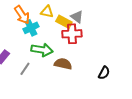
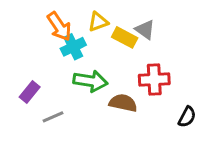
yellow triangle: (47, 12) -> (98, 22), turned -32
red cross: (72, 34) -> (154, 79), moved
gray line: (25, 69) -> (53, 117), moved, turned 32

